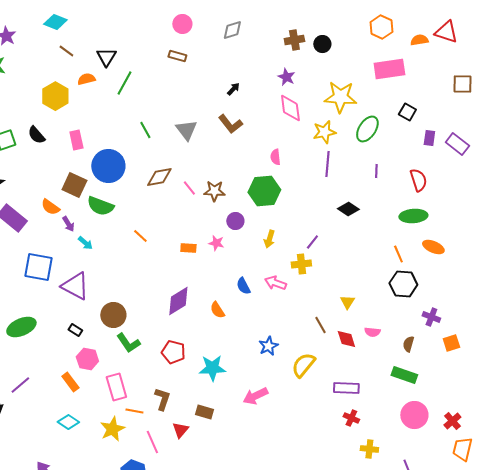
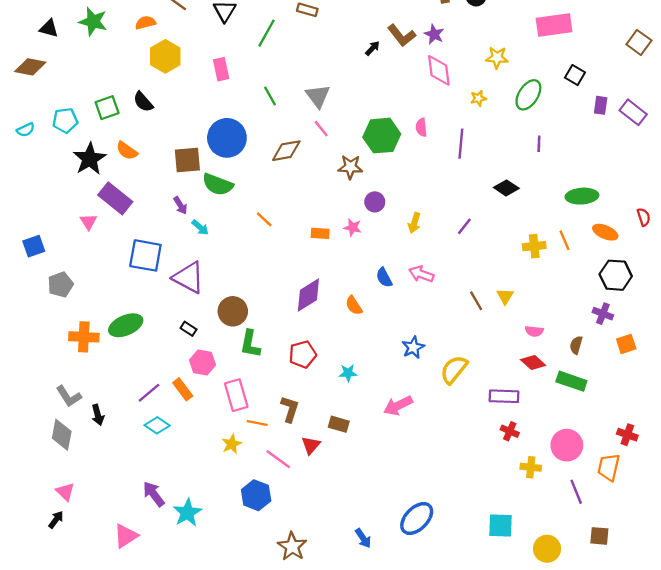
orange semicircle: (86, 79) -> (145, 23), moved
green line: (124, 83) -> (267, 33), moved
brown square: (462, 84) -> (639, 42), turned 35
yellow star: (340, 97) -> (497, 58), size x0.6
brown L-shape: (230, 124) -> (402, 35), moved
yellow star: (324, 132) -> (478, 98), size x0.6
pink rectangle: (76, 140) -> (221, 69), moved
purple line: (327, 164) -> (461, 144), moved
red semicircle: (418, 180) -> (644, 217), moved, size x0.7
brown square: (74, 185) -> (187, 160), turned -30
pink line: (189, 188) -> (321, 129), moved
green hexagon: (264, 191) -> (382, 136), moved
orange semicircle: (50, 207) -> (127, 151), moved
yellow cross: (301, 264) -> (534, 246), moved
black hexagon: (403, 284) -> (616, 275), moved
brown line: (320, 325) -> (476, 301), moved
red diamond: (346, 339) -> (533, 363), moved, turned -30
green L-shape: (128, 343) -> (250, 344), turned 45
red pentagon: (173, 352) -> (303, 354), turned -30
cyan star: (212, 368) -> (348, 373), size x0.6
purple line: (20, 385) -> (149, 393), moved
pink circle: (414, 415) -> (567, 445), moved
red cross: (452, 421) -> (627, 435), turned -30
cyan diamond: (68, 422) -> (157, 425), moved
yellow star: (112, 429) -> (232, 444), size x0.7
pink line: (152, 442) -> (278, 459), turned -30
orange trapezoid: (462, 449) -> (609, 467), moved

